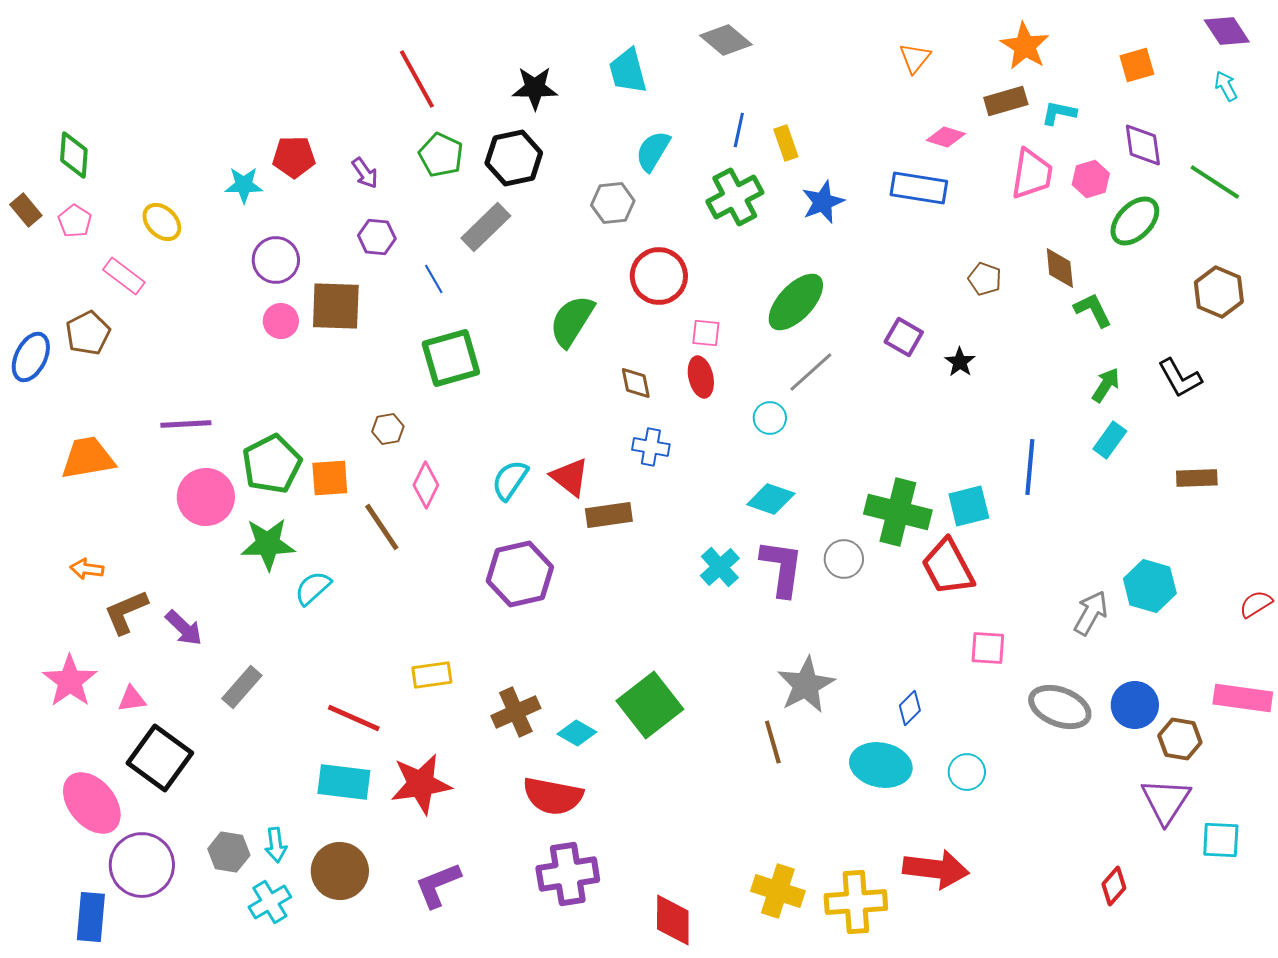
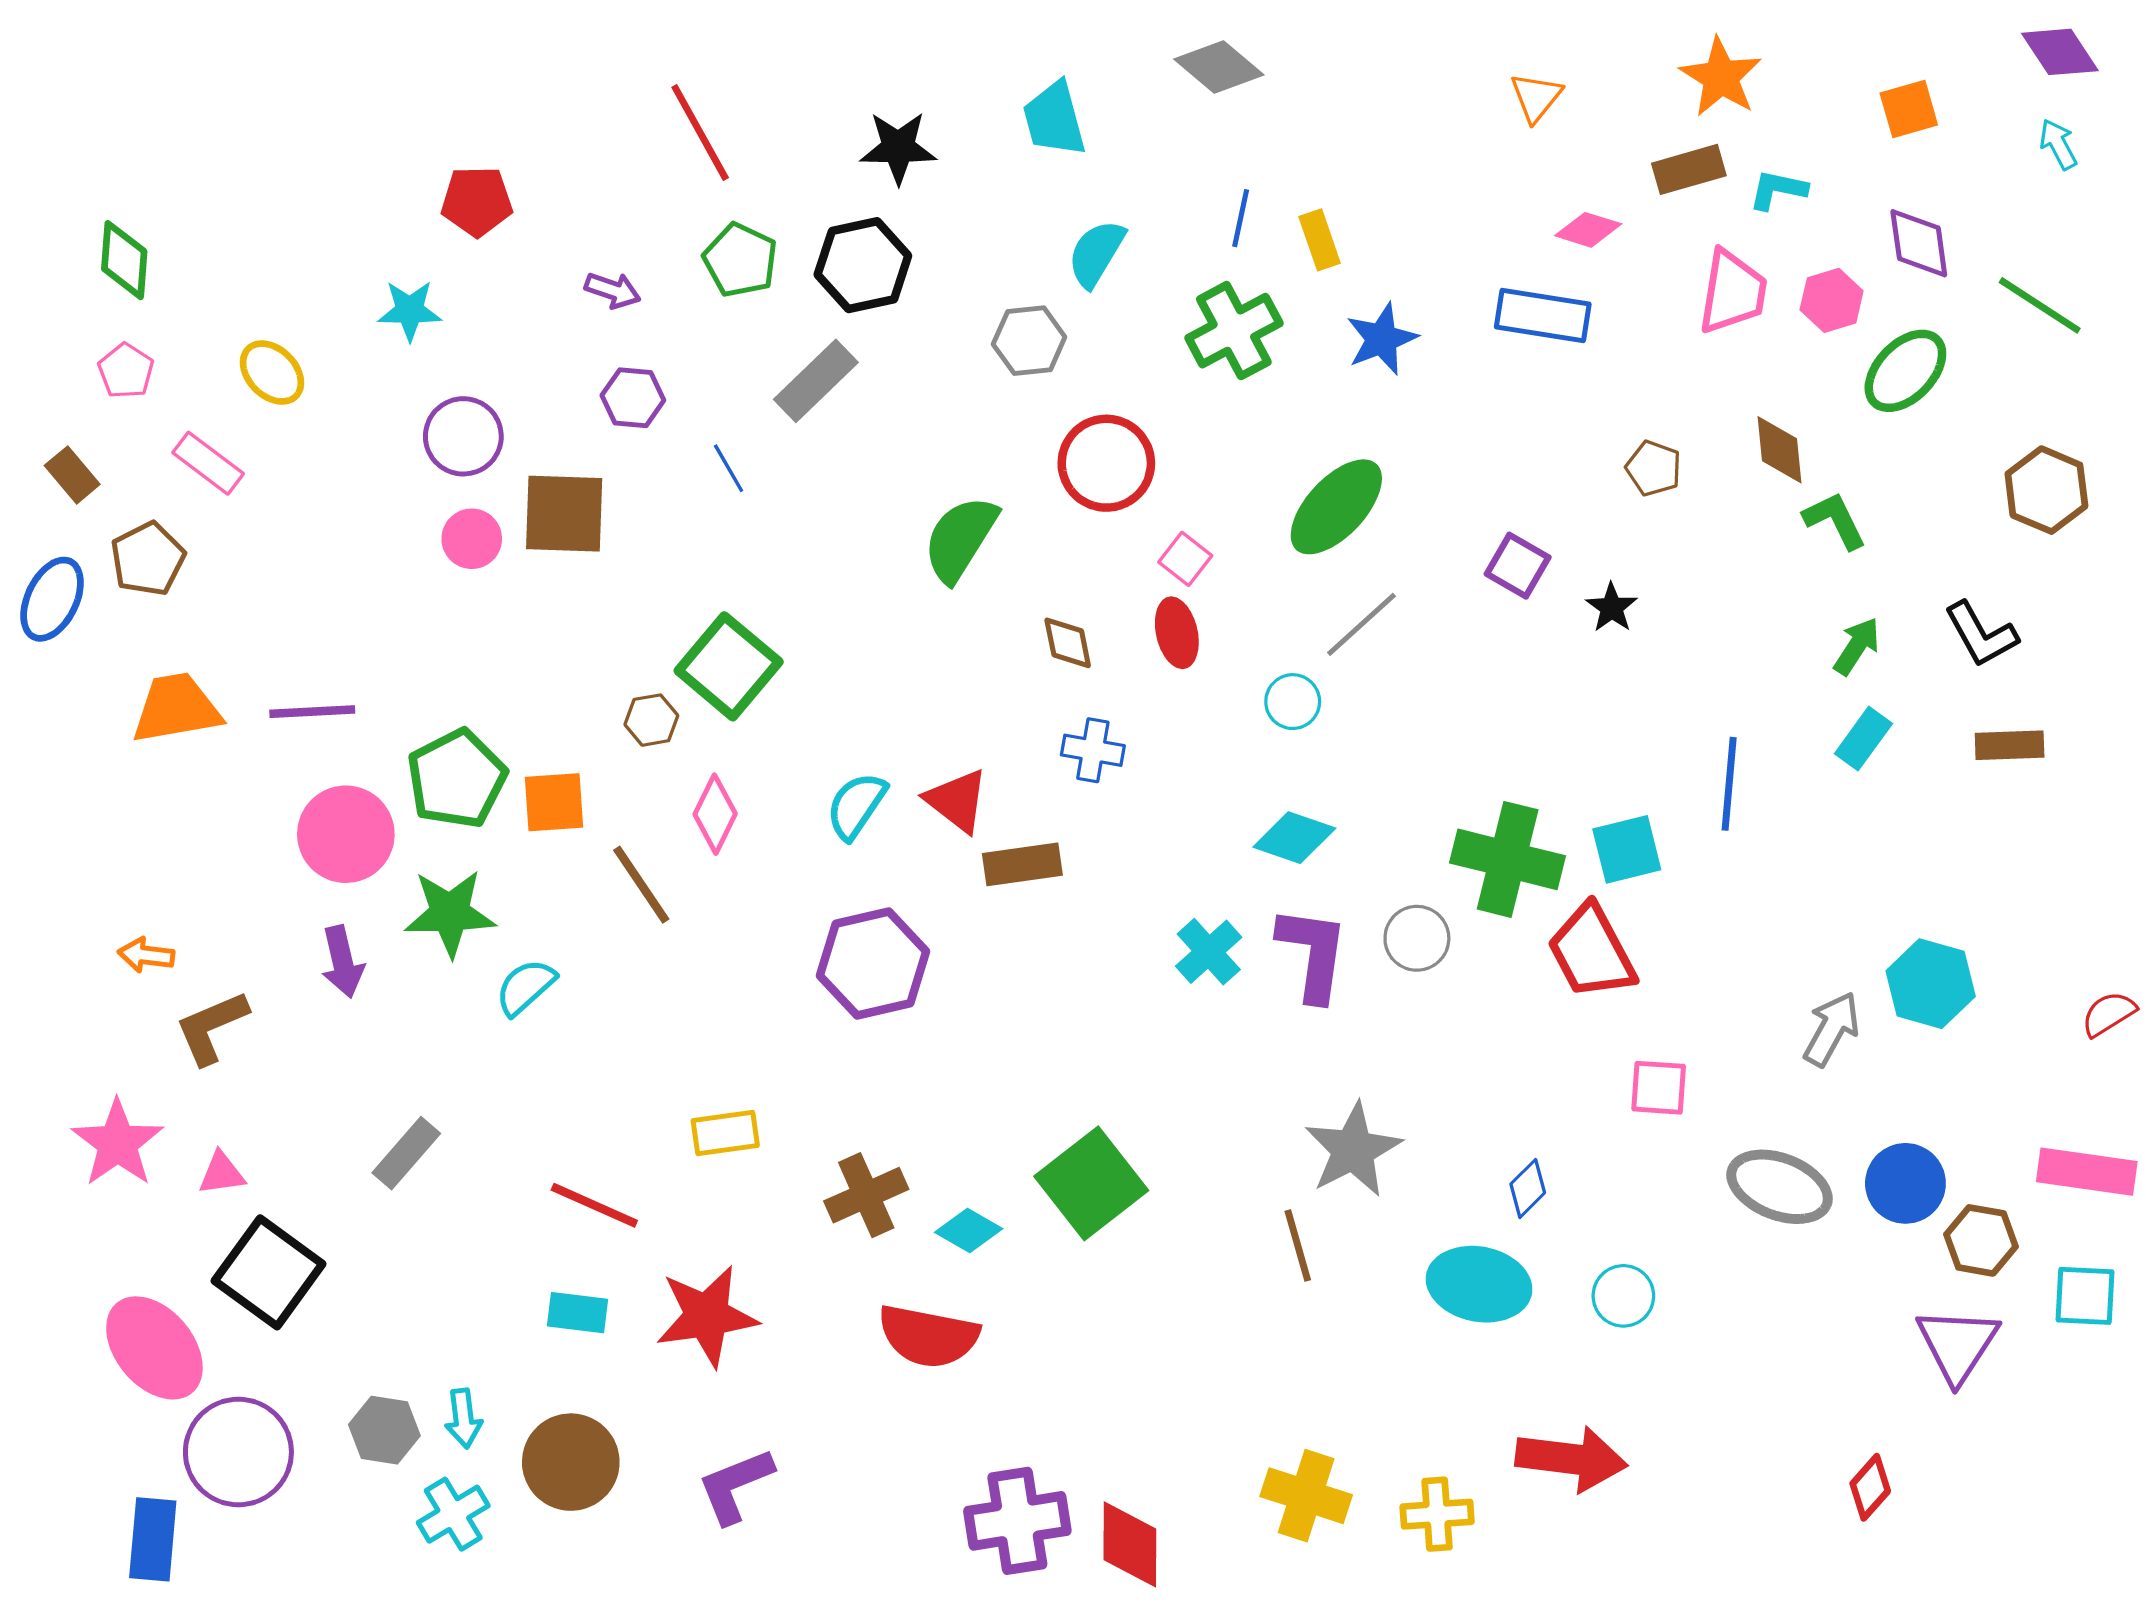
red pentagon: (294, 157) -> (477, 201), moved
purple arrow: (365, 173) -> (613, 290), turned -36
brown rectangle: (26, 210) -> (72, 475), moved
pink square: (706, 333) -> (1185, 559), turned 32
green square: (451, 358) -> (729, 666), moved, turned -34
orange trapezoid: (88, 458) -> (176, 708), moved
brown rectangle: (1197, 478) -> (2010, 745), moved
purple arrow: (184, 628) -> (342, 962), moved, turned 33
cyan rectangle: (344, 782) -> (578, 1313), size x0.7
cyan square: (1221, 840) -> (2085, 1296), moved
purple cross: (568, 874) -> (1017, 1521), moved
yellow cross: (856, 902) -> (1437, 1514), size x0.7

